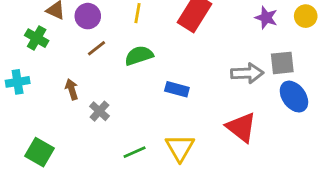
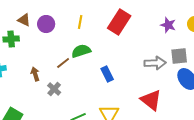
green cross: (37, 38) -> (11, 39), turned -35
brown line: (97, 48) -> (63, 63), moved
blue rectangle: (177, 89) -> (107, 74), turned 49

